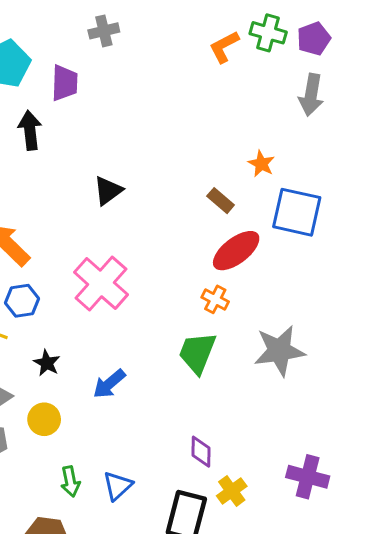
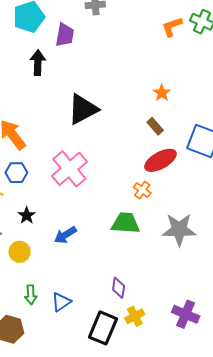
orange star: (261, 164) -> (162, 93), moved
black triangle: (108, 191) -> (83, 109), size x1.6
green trapezoid: (197, 353) -> (126, 223), turned 64

